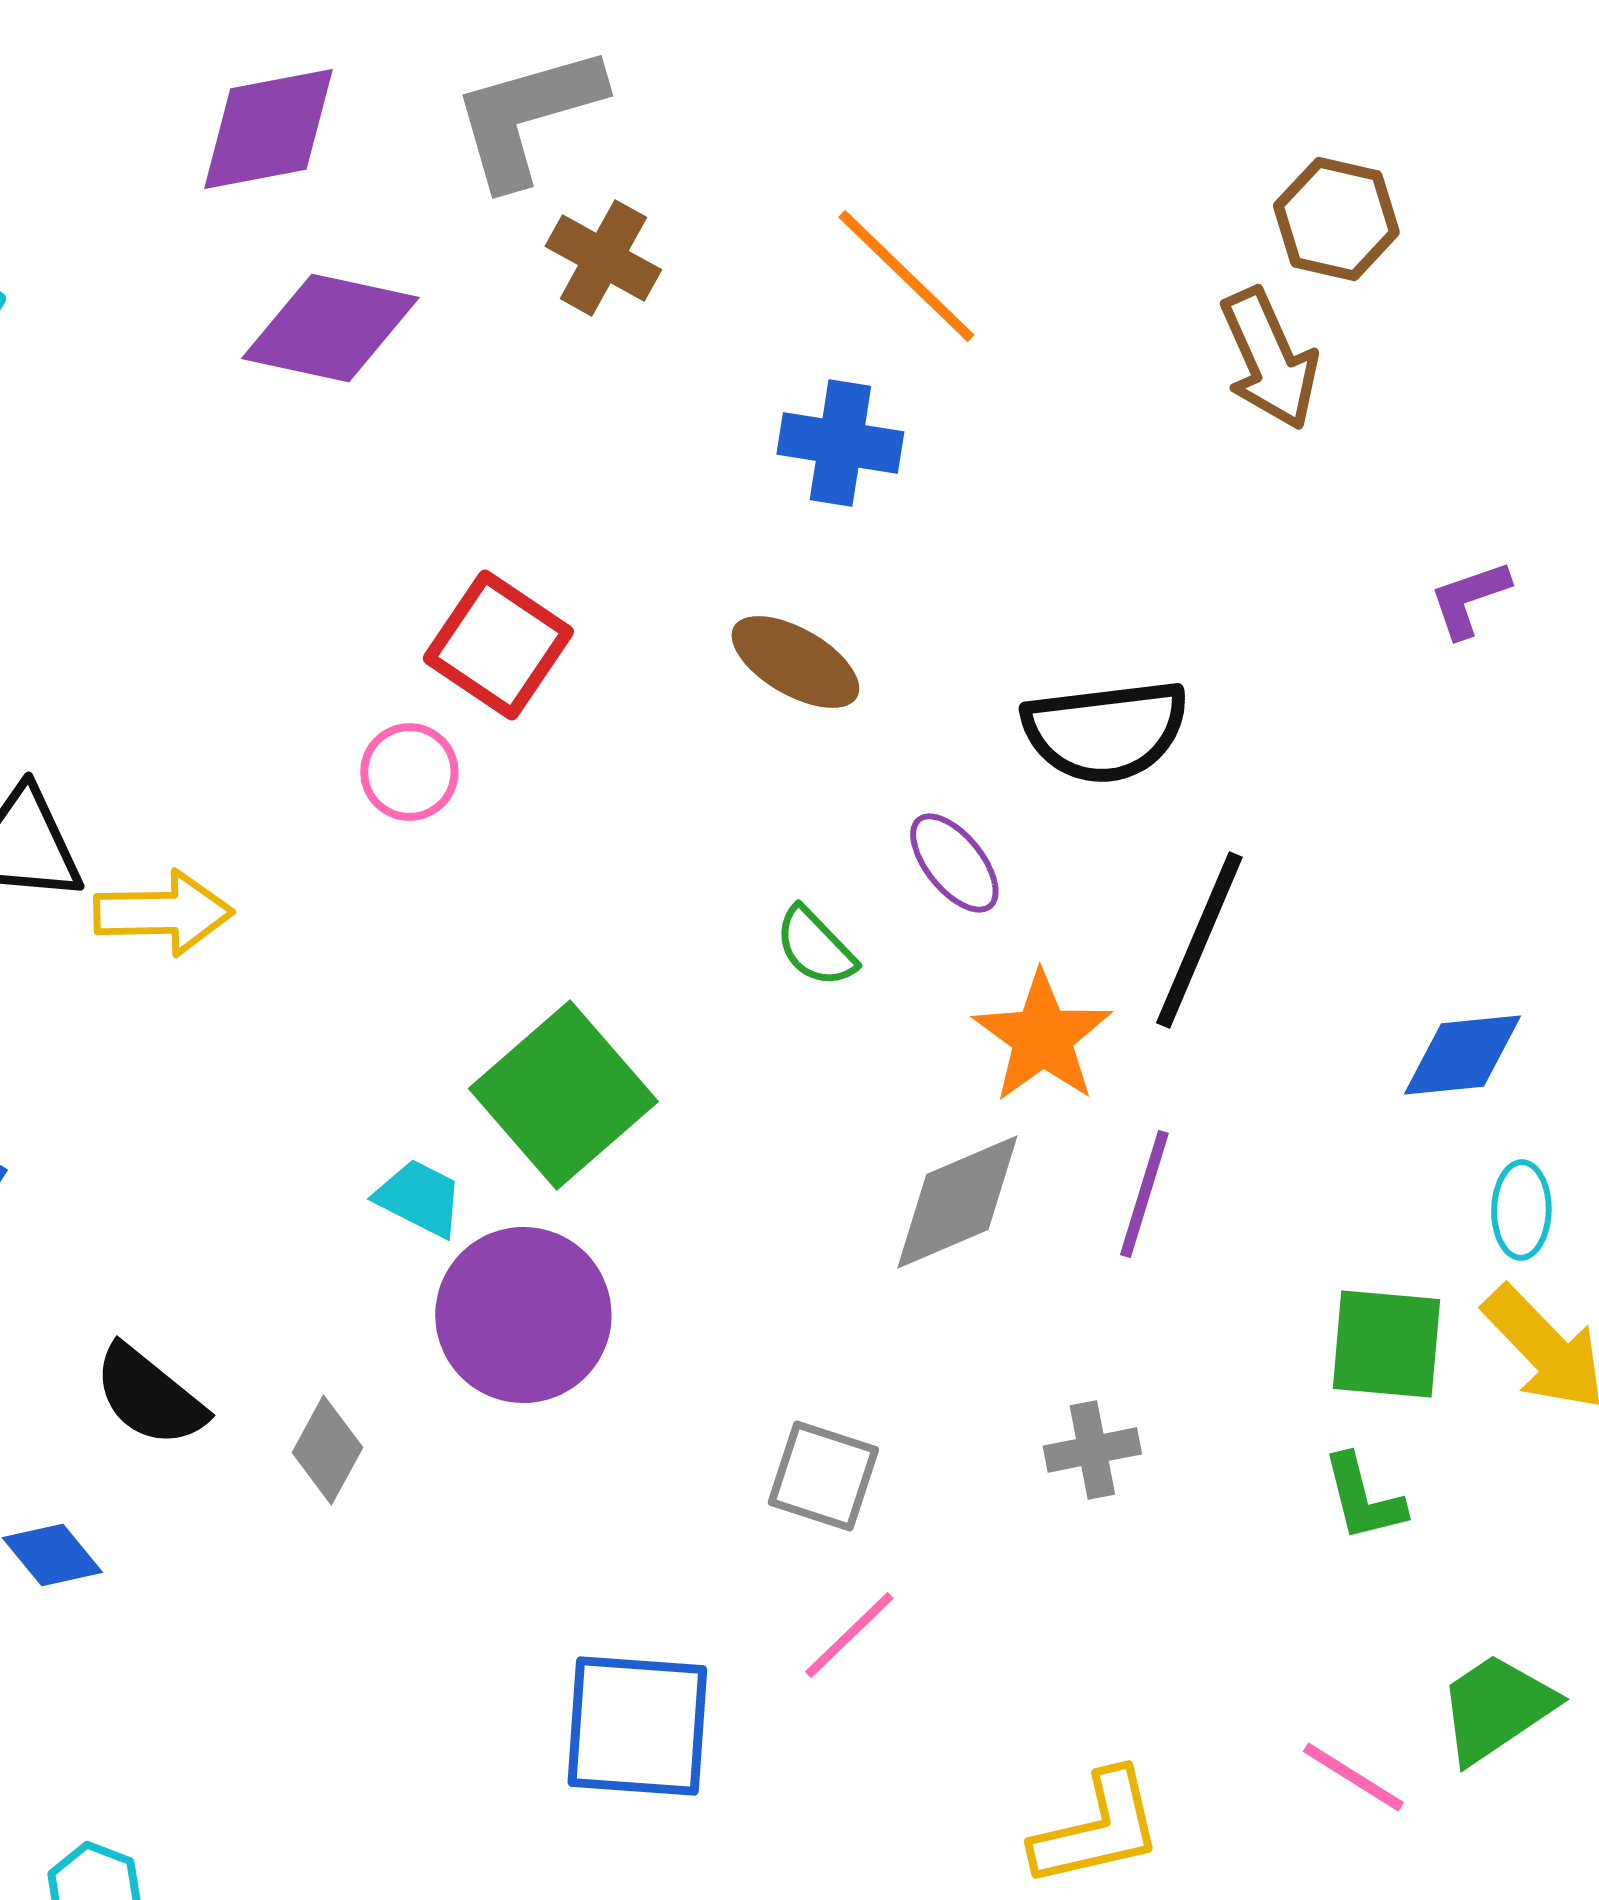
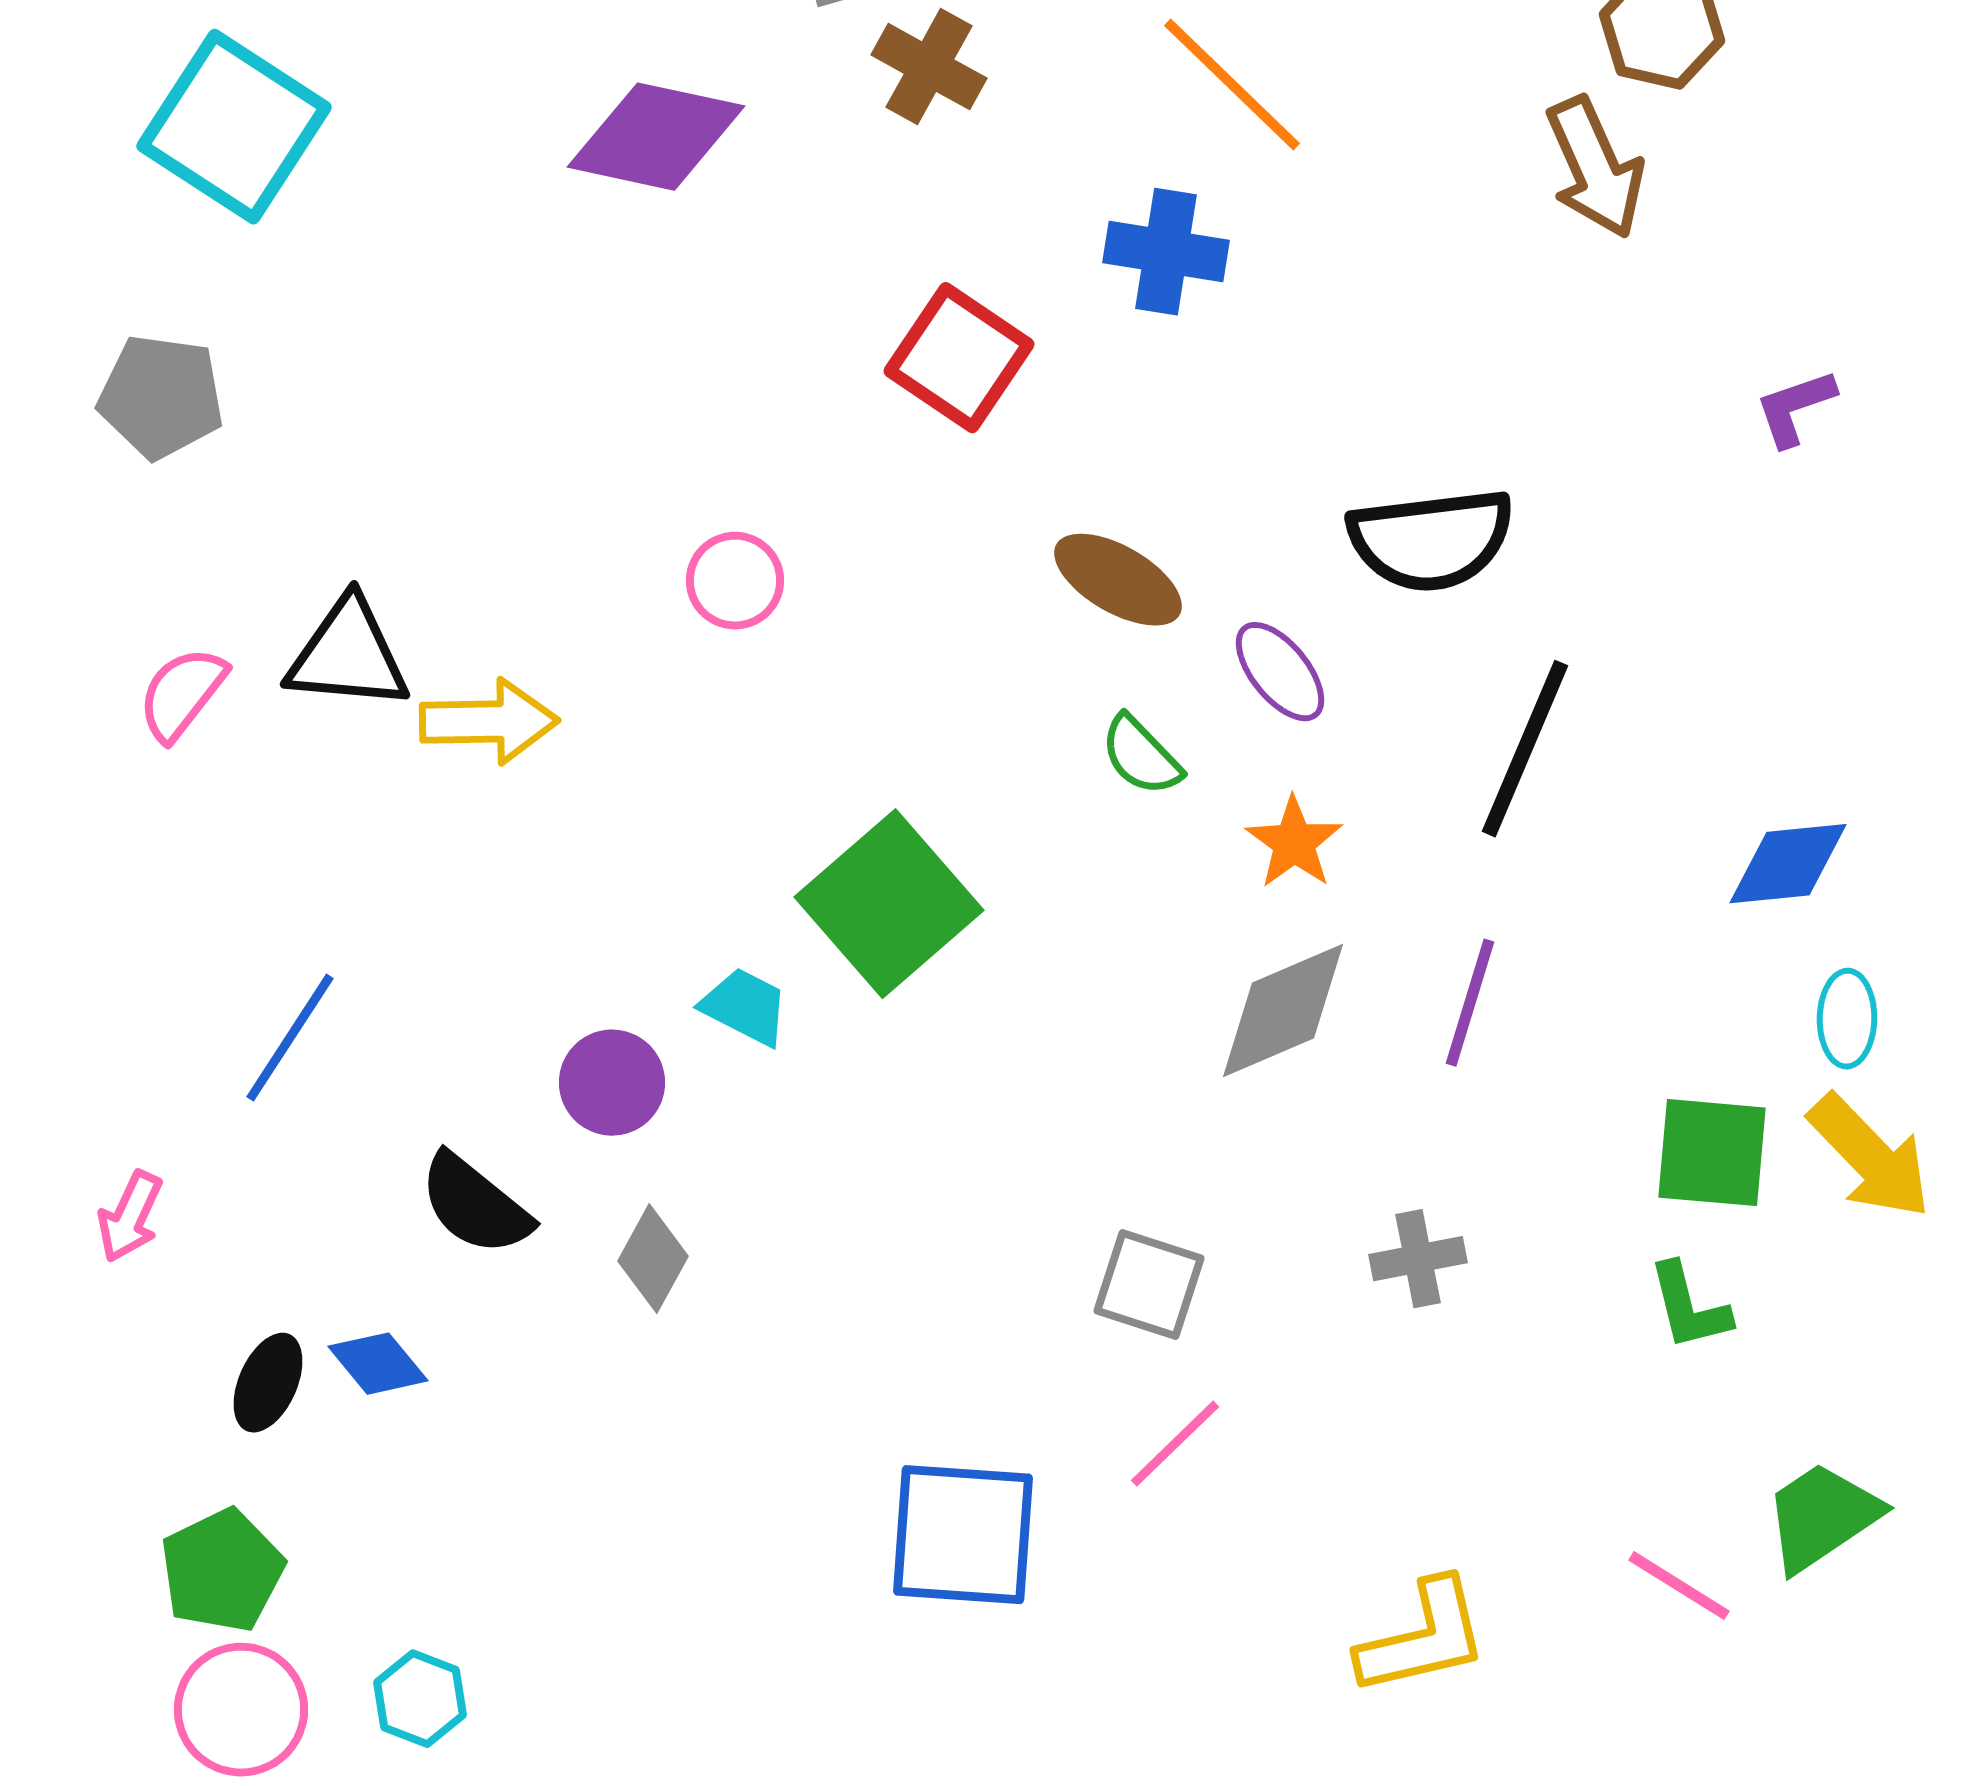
red square: (498, 645) -> (959, 358), moved
brown ellipse: (795, 662) -> (1118, 580), moved
orange star: (1042, 1037) -> (1294, 843), moved, size x0.7
purple circle: (523, 1315) -> (612, 1083), moved, size x0.6

